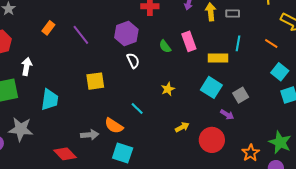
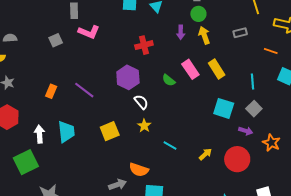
gray rectangle: (233, 14) -> (240, 33), moved
cyan line: (238, 43) -> (253, 82), moved
yellow rectangle: (218, 58) -> (217, 69), moved, turned 72
yellow star: (168, 89) -> (144, 126), moved
cyan trapezoid: (50, 100) -> (66, 132), moved
cyan line: (137, 108) -> (170, 146), moved
orange star: (251, 153) -> (271, 143), moved

